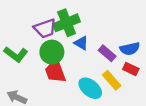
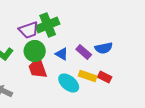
blue triangle: (81, 43) -> (62, 54), moved
red rectangle: (131, 69) -> (105, 77), moved
yellow rectangle: (112, 80) -> (88, 76), turned -30

